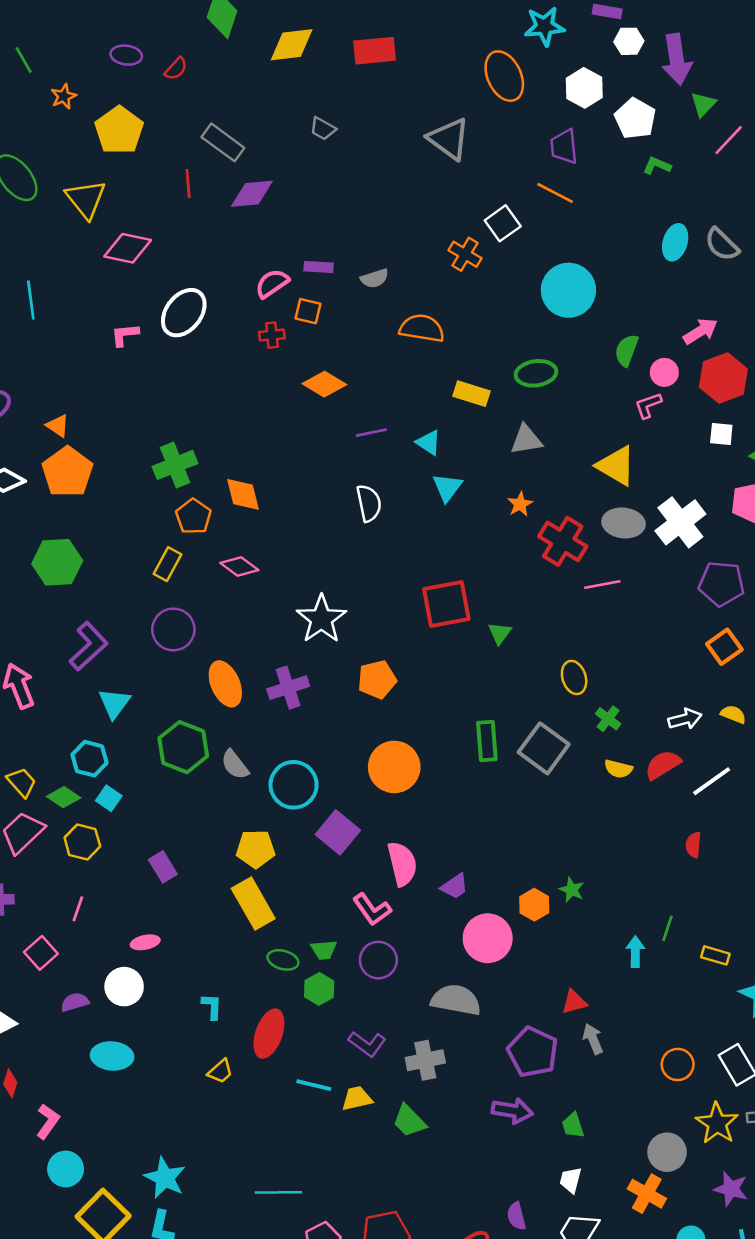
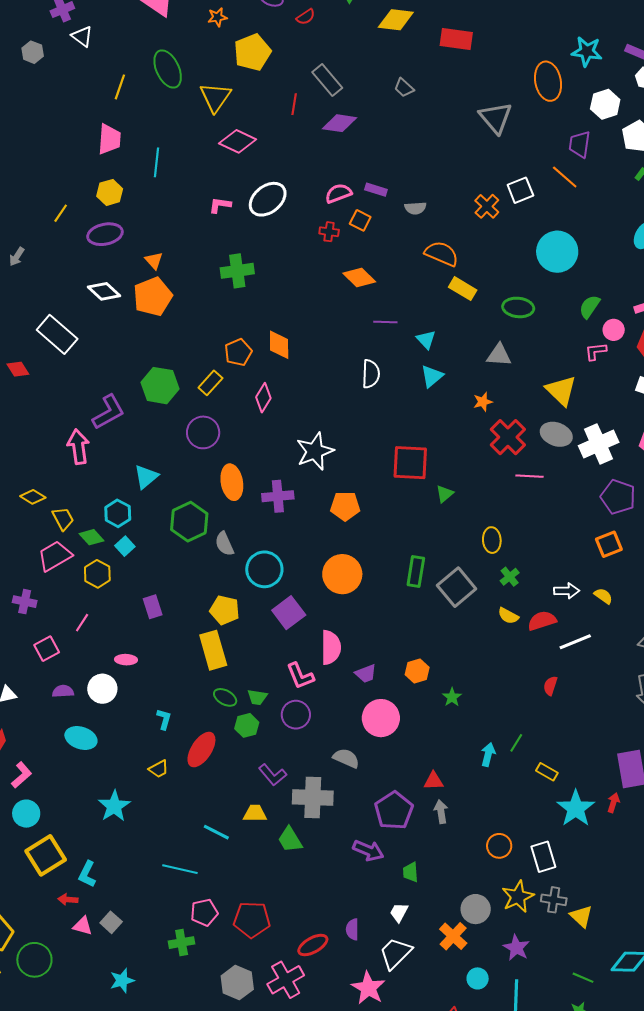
yellow rectangle: (472, 394) -> (463, 289), moved
green cross: (175, 465) -> (237, 271), moved
green hexagon: (57, 562) -> (160, 386), moved
pink diamond: (239, 566) -> (263, 398), turned 72
purple L-shape: (88, 646) -> (108, 412), moved
orange hexagon: (534, 905) -> (417, 671), moved
gray semicircle: (456, 1000) -> (346, 758), size x0.7
gray cross: (425, 1060) -> (313, 797), size x1.4
cyan line: (314, 1085) -> (216, 832), moved
cyan star: (165, 1178) -> (114, 806), moved

